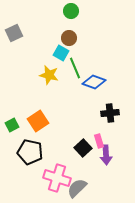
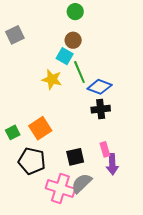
black cross: (110, 113) -> (101, 109), moved
black square: (83, 148) -> (75, 157), moved, turned 30
gray semicircle: (77, 188) -> (82, 183), moved

